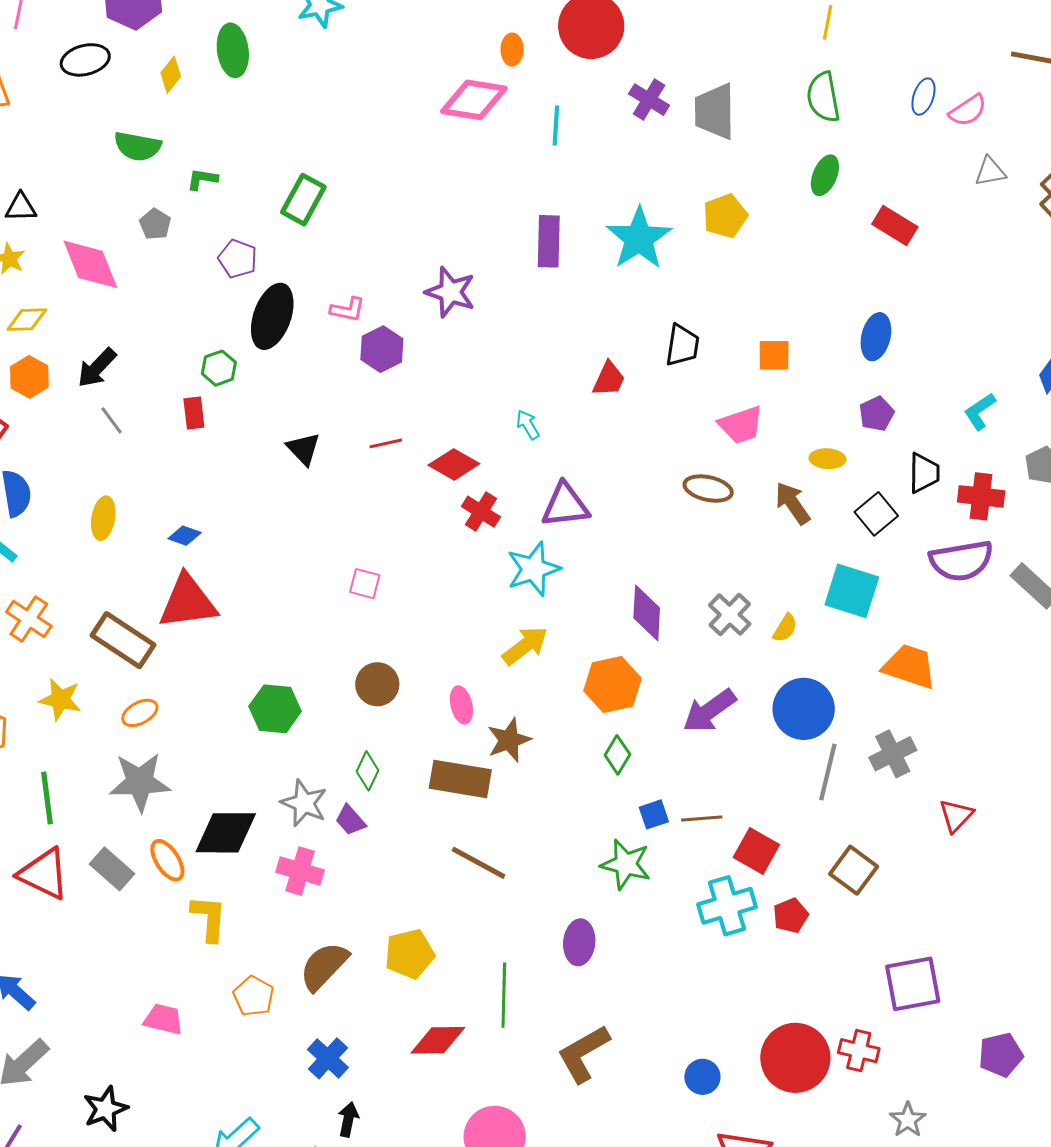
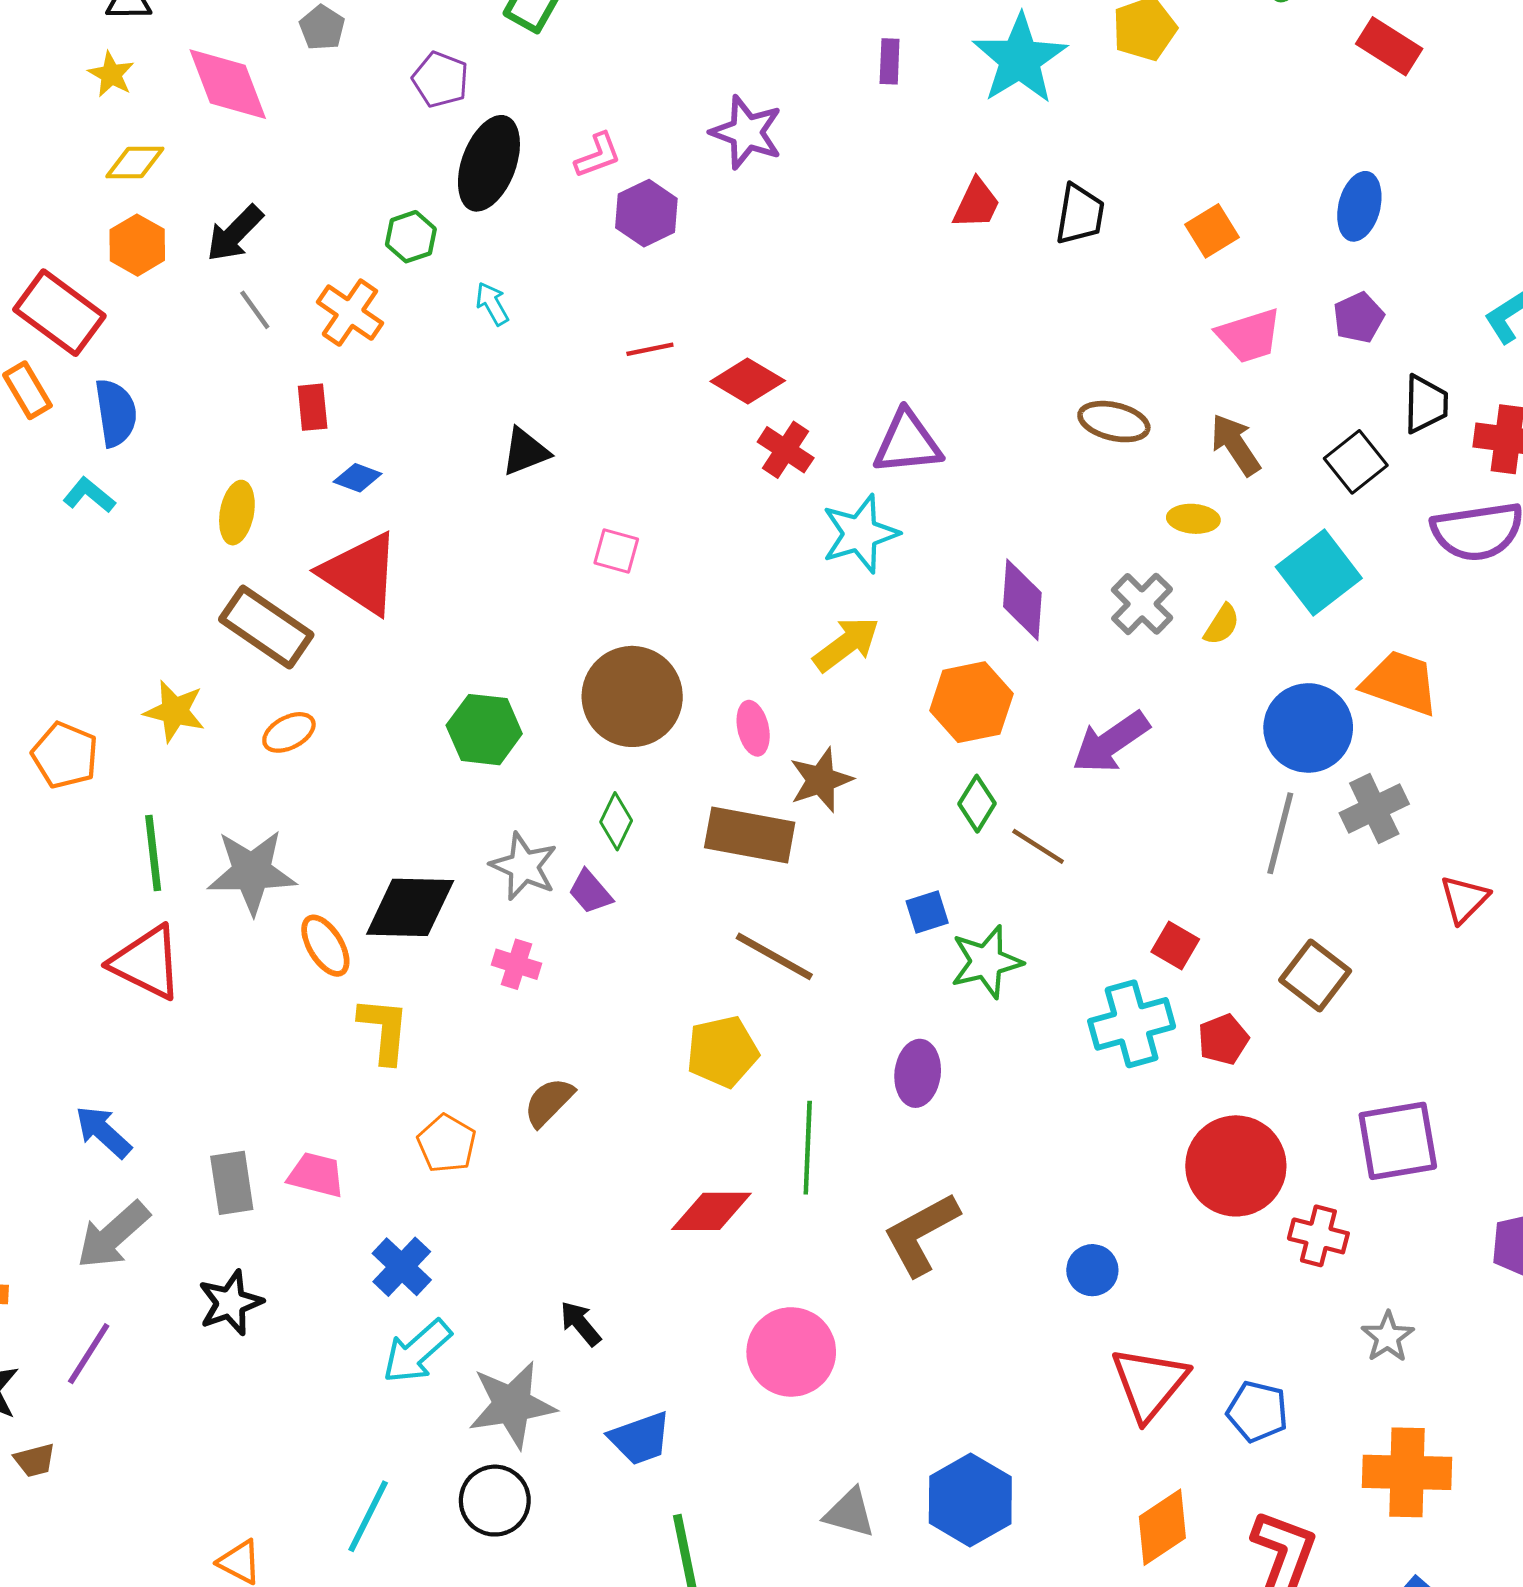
purple rectangle: (549, 241) -> (890, 61), size x0.6
pink L-shape: (348, 310) -> (598, 155), turned -33
orange square: (774, 355) -> (1212, 231), turned -33
red trapezoid: (609, 379) -> (977, 204), moved
red rectangle: (194, 413) -> (313, 407), moved
cyan arrow: (528, 425) -> (492, 304), moved
pink trapezoid: (741, 425) -> (1249, 336), moved
black triangle: (303, 449) -> (525, 452), moved, turned 51
yellow ellipse: (828, 459) -> (1193, 519), moved
yellow ellipse: (103, 518) -> (237, 513), moved
cyan square: (852, 591) -> (1319, 572), turned 34
red triangle: (188, 602) -> (361, 573), turned 40
orange cross: (29, 619) -> (350, 313), moved
brown circle: (377, 684) -> (632, 696), size x1.6
blue circle: (804, 709) -> (1308, 728), moved
gray star: (140, 782) -> (252, 872), moved
blue square: (654, 814) -> (927, 912), moved
brown line: (702, 819) -> (1038, 846), moved, turned 36
red square: (756, 851) -> (1175, 946), size x0.7
green star: (626, 864) -> (986, 962), turned -30
gray rectangle: (112, 869) -> (232, 1183), moved, turned 39
pink cross: (300, 871) -> (517, 964), size x0.7
yellow pentagon: (410, 954) -> (722, 1052), moved
brown semicircle: (324, 966) -> (549, 1102), size x0.7
blue cross: (328, 1058) -> (402, 1267), moved
red circle: (795, 1058) -> (1236, 1166), moved
black arrow: (348, 1119) -> (580, 1324), turned -52

